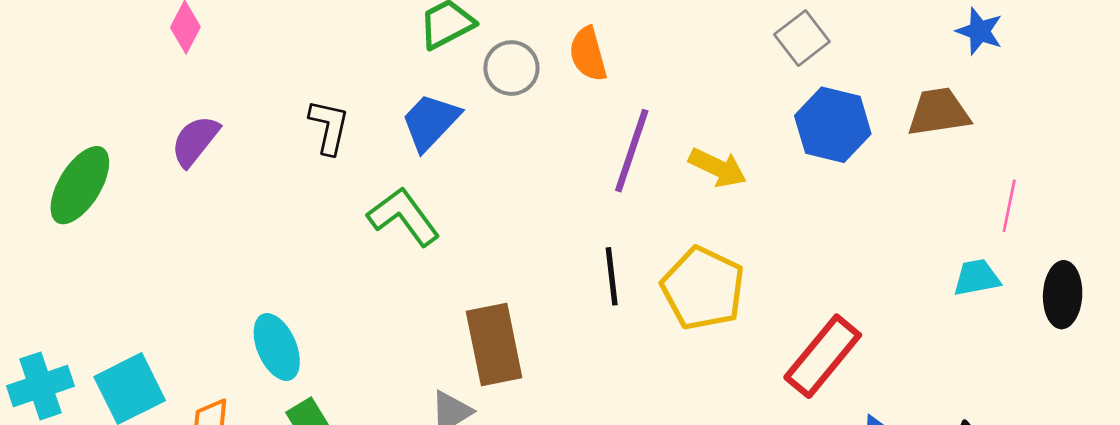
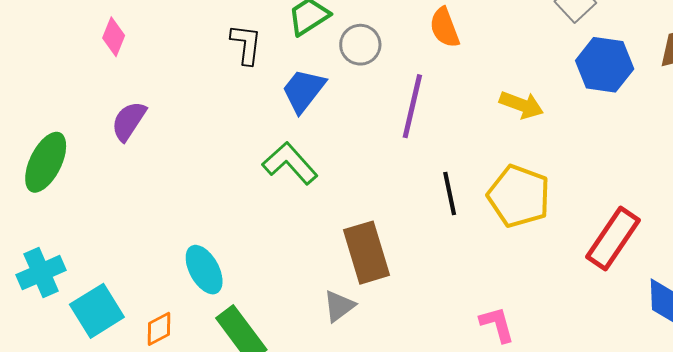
orange semicircle: (588, 54) -> (445, 28), moved
black L-shape: (329, 127) -> (246, 44), moved
purple line: (632, 151) -> (412, 106), moved
cyan cross: (40, 386) -> (41, 273), moved

